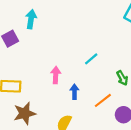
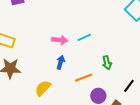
pink arrow: (56, 75) -> (60, 40), moved, turned 77

